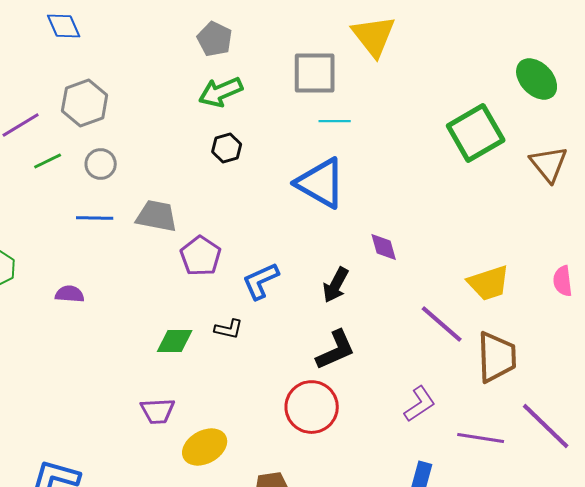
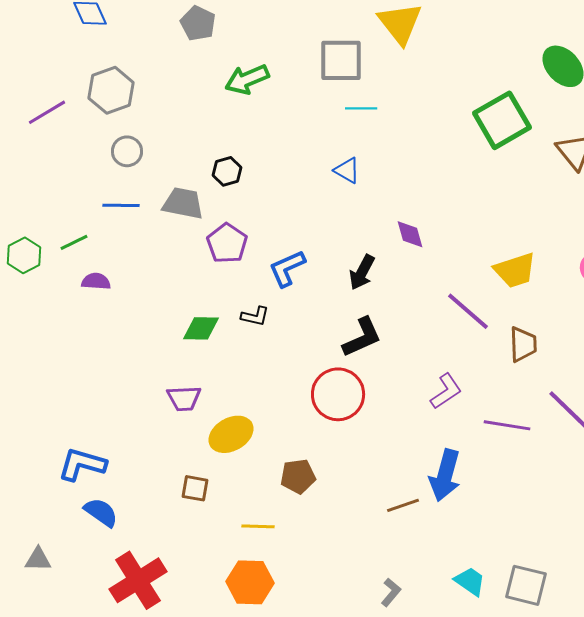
gray pentagon: (215, 39) -> (198, 23), moved
black hexagon: (227, 148) -> (227, 171), moved
green line: (48, 161) -> (74, 242), moved
blue triangle: (321, 183) -> (347, 170), size x0.5
brown trapezoid: (497, 357) -> (523, 344), size x0.7

